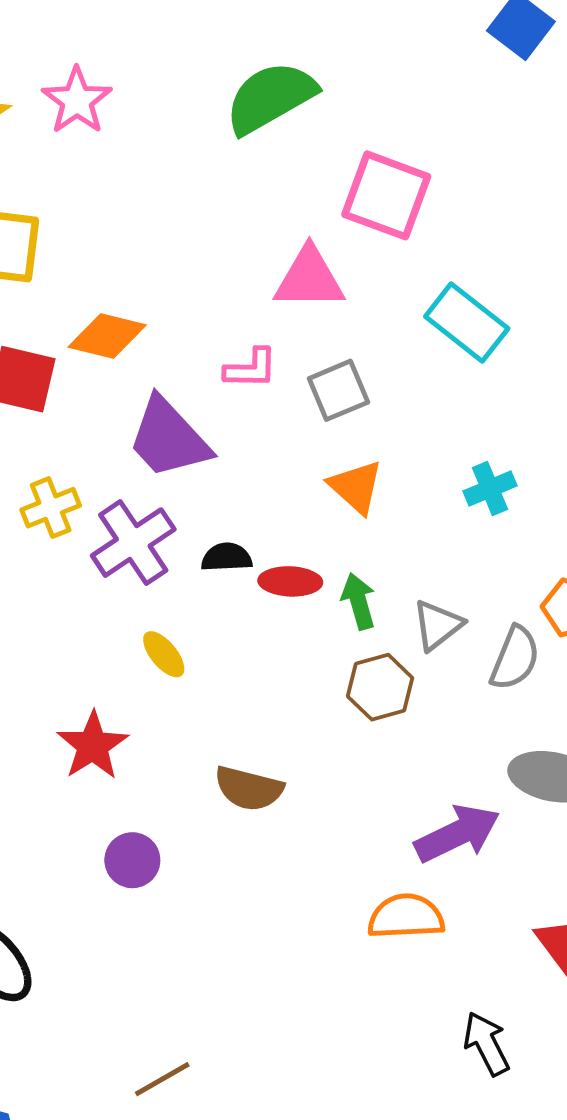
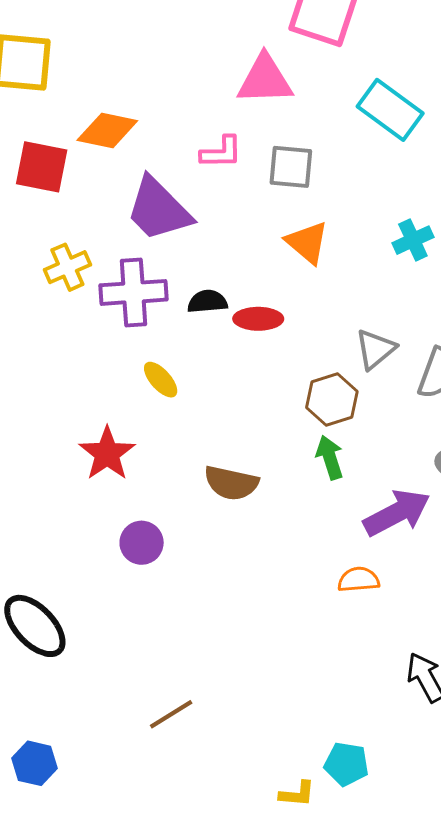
gray square: (338, 390) -> (291, 167), turned 30
purple cross: (133, 543) -> (134, 292), turned 32
green arrow: (359, 601) -> (330, 457), moved
orange semicircle: (406, 917) -> (359, 580), size x0.7

